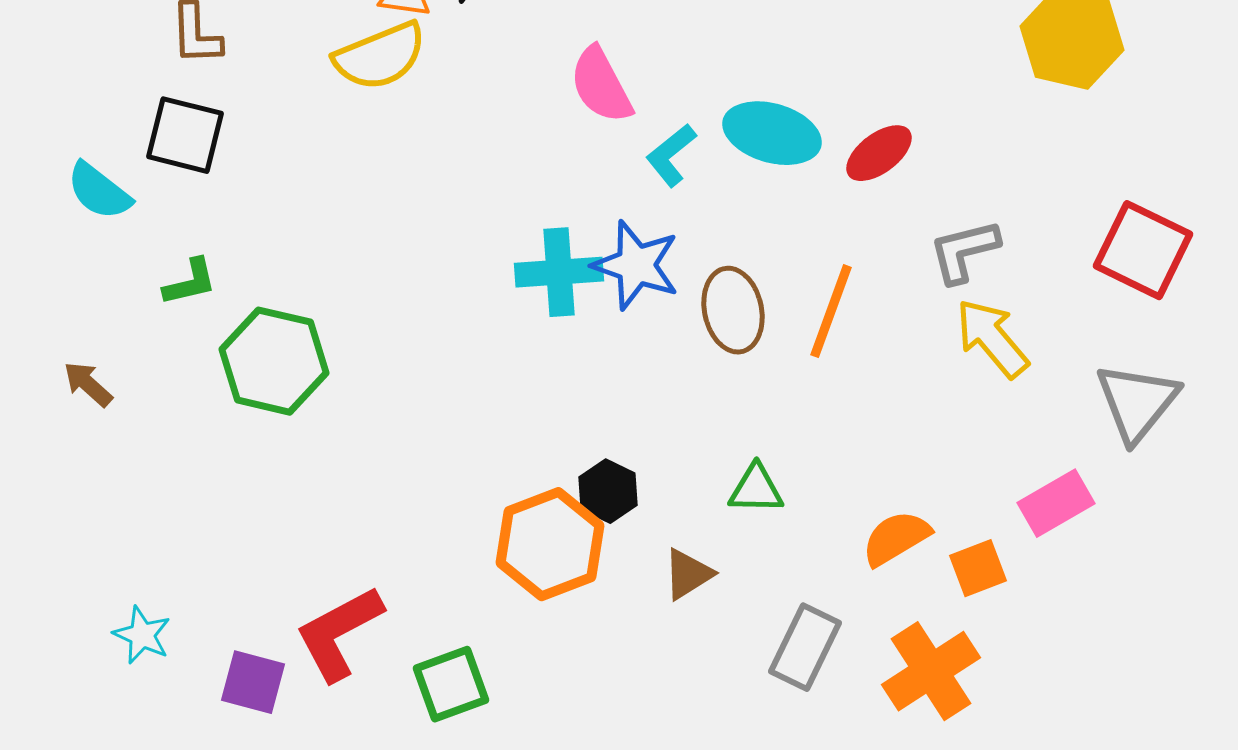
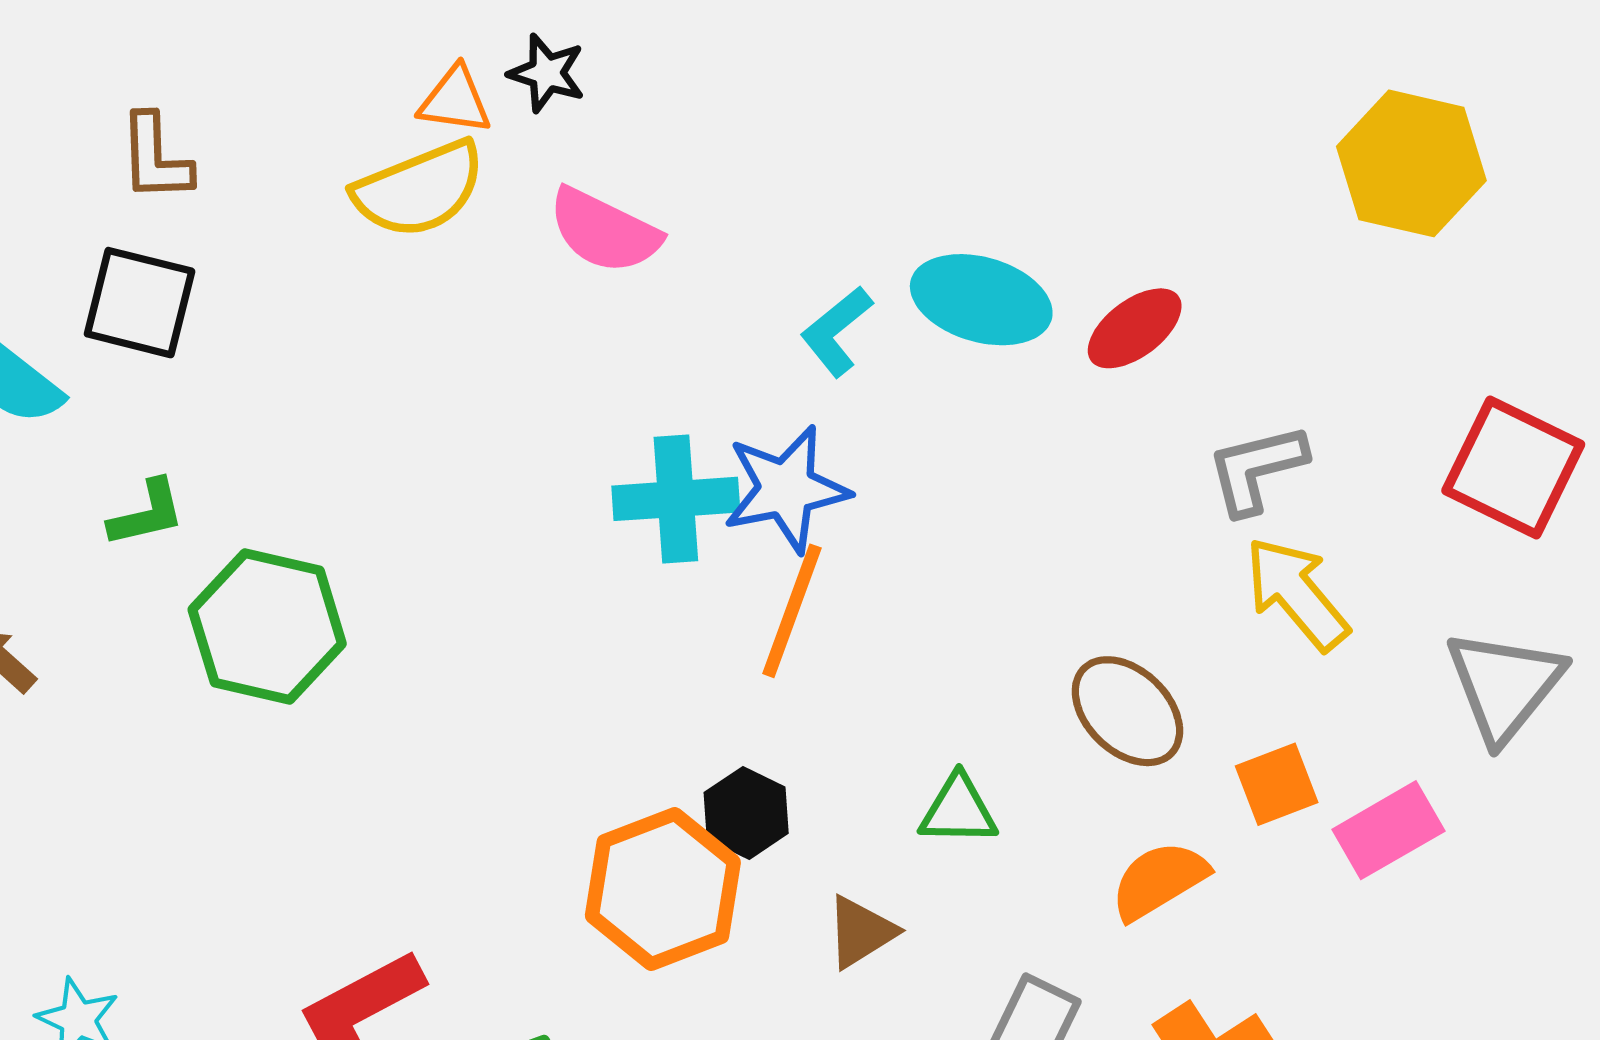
pink semicircle: (601, 85) -> (604, 231), moved, turned -36
blue star: (636, 265) -> (786, 489), turned -30
brown ellipse: (733, 310) -> (1127, 711), moved, turned -34
orange line: (831, 311) -> (792, 611), moved
orange square: (978, 568) -> (1277, 784), moved

